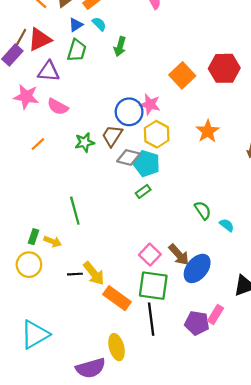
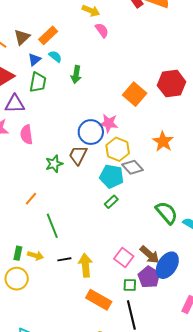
pink semicircle: (58, 107) -> (26, 135), turned 60
orange line: (38, 144) -> (31, 199), moved
gray diamond: (129, 157) -> (132, 167), moved, turned 40
green semicircle: (203, 210) -> (167, 213), size x1.4
yellow arrow: (94, 273) -> (85, 265), moved, turned -140
black line: (75, 274) -> (64, 259), moved
green square: (153, 286) -> (130, 285), size x0.5
purple pentagon: (197, 323) -> (149, 277), moved, turned 30

